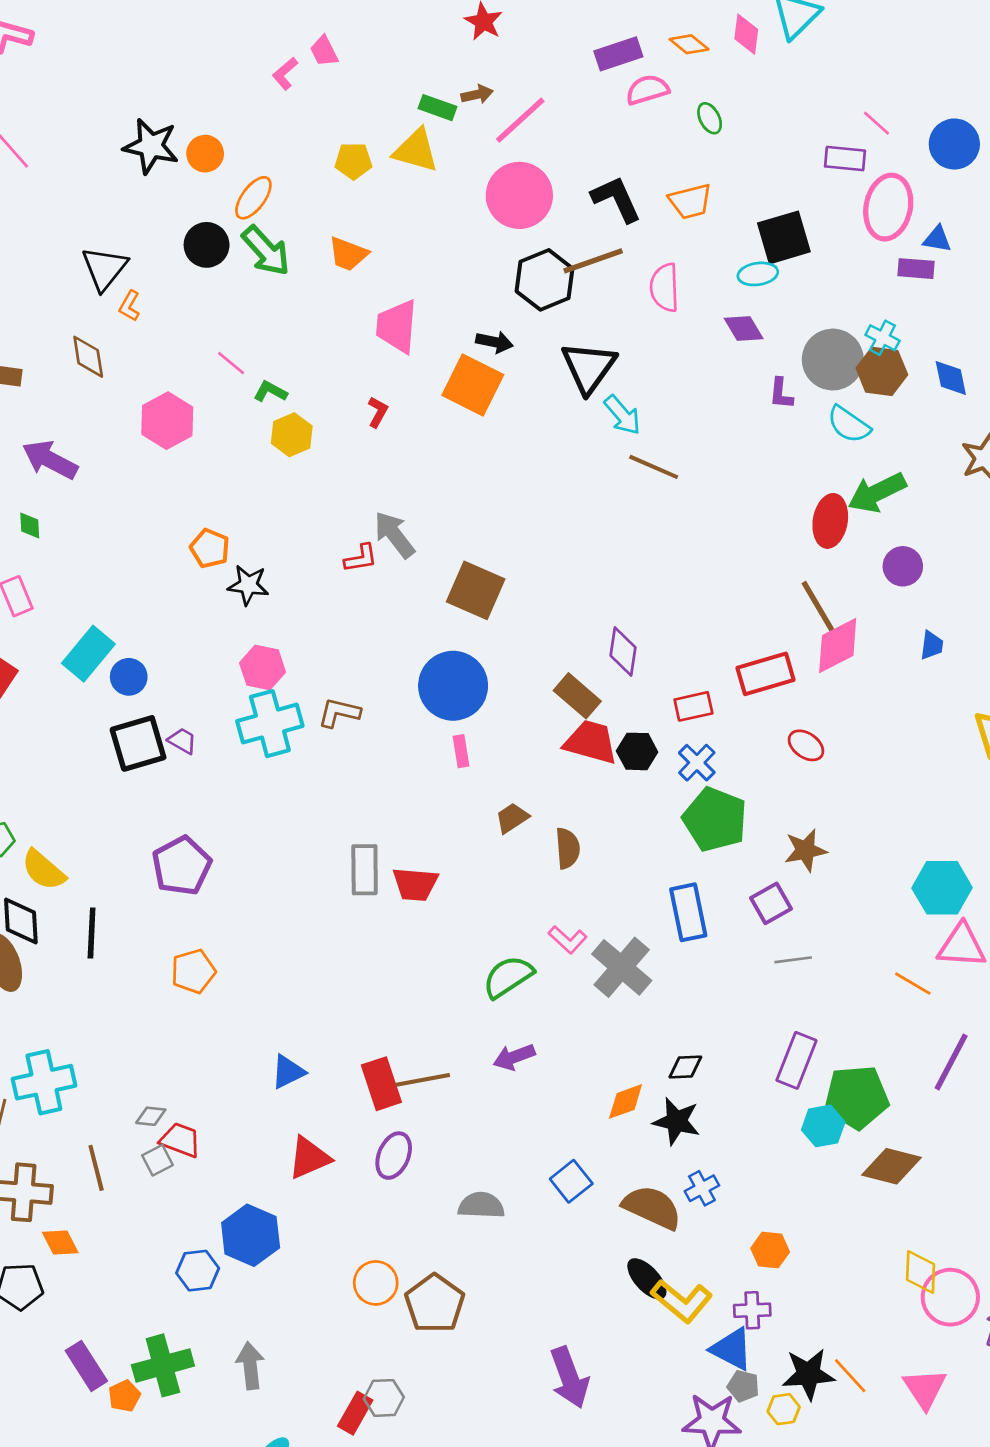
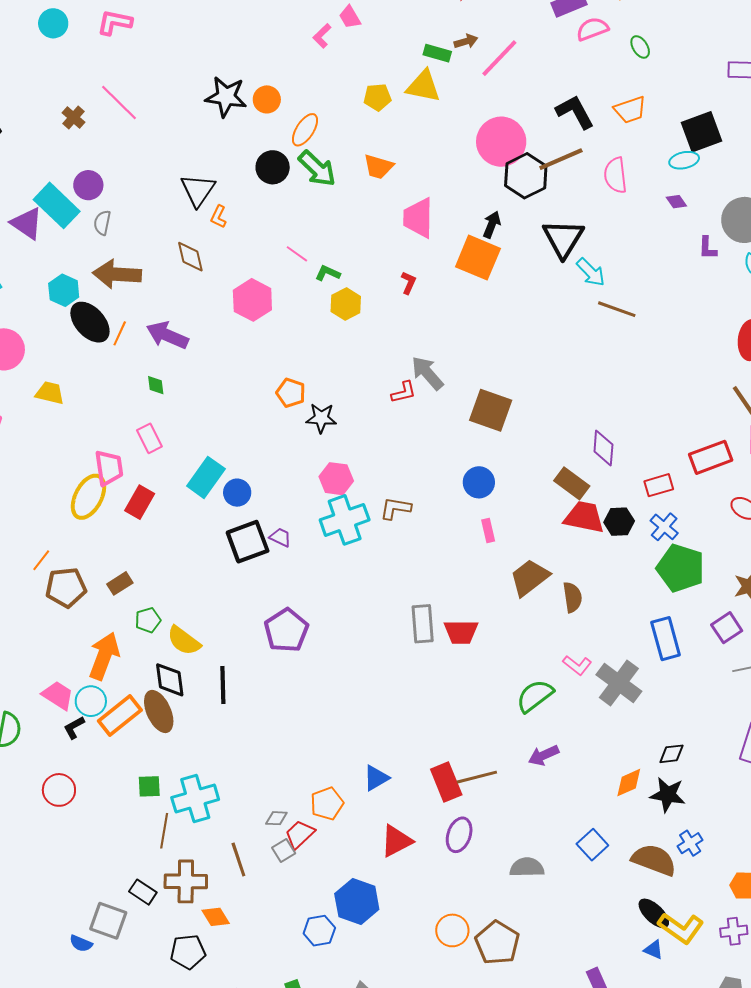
pink circle: (519, 195) -> (501, 142), moved
purple diamond: (744, 329) -> (676, 202), size x0.7
black arrow: (494, 342) -> (492, 225), turned -76
blue circle: (453, 686) -> (479, 482), size x0.6
brown trapezoid: (512, 818) -> (530, 578), size x1.6
orange pentagon: (193, 971) -> (327, 804), moved
red trapezoid: (180, 1140) -> (300, 834), turned -60
blue triangle: (732, 1349) -> (654, 950), moved, size x0.6

